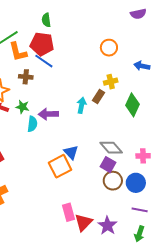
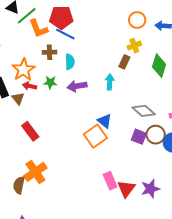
orange circle: (109, 48) -> (137, 20), moved
cyan arrow: (81, 105) -> (110, 82), moved
cyan semicircle: (32, 124) -> (70, 62), moved
purple square: (108, 165) -> (139, 137), moved
brown circle: (113, 181) -> (156, 135), moved
purple star: (107, 226) -> (150, 189), turned 30

